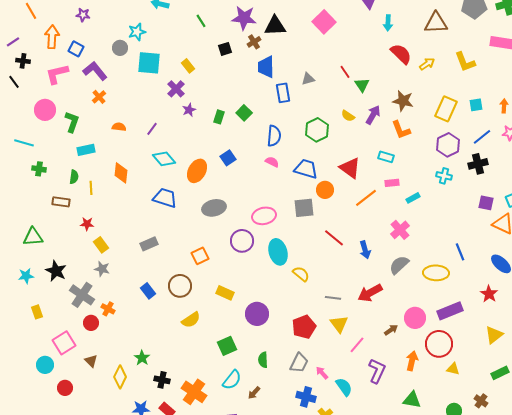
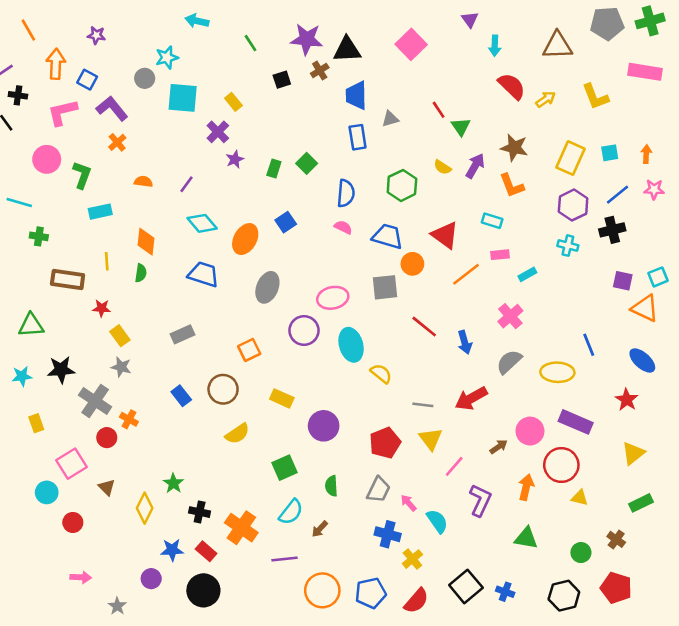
blue trapezoid: (266, 67) -> (356, 95), moved
green semicircle: (74, 177) -> (141, 273), moved
brown rectangle: (61, 202) -> (68, 280), size x1.4
gray ellipse: (214, 208) -> (267, 287), turned -55
black star: (56, 271) -> (61, 370), turned -30
purple rectangle: (450, 311) -> (576, 422), turned 45

